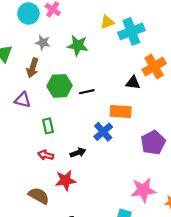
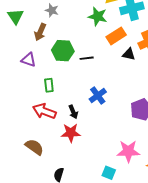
green star: (78, 45) -> (98, 16), moved
orange rectangle: (121, 111) -> (116, 36), moved, turned -42
black arrow: (78, 153) -> (73, 112), turned 80
red arrow: (46, 155) -> (44, 111), size x1.6
red star: (66, 180) -> (71, 133), moved

